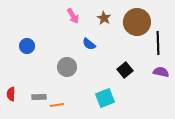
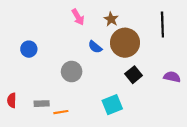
brown circle: (137, 22) -> (125, 43), moved
black line: (158, 43) -> (162, 25), moved

